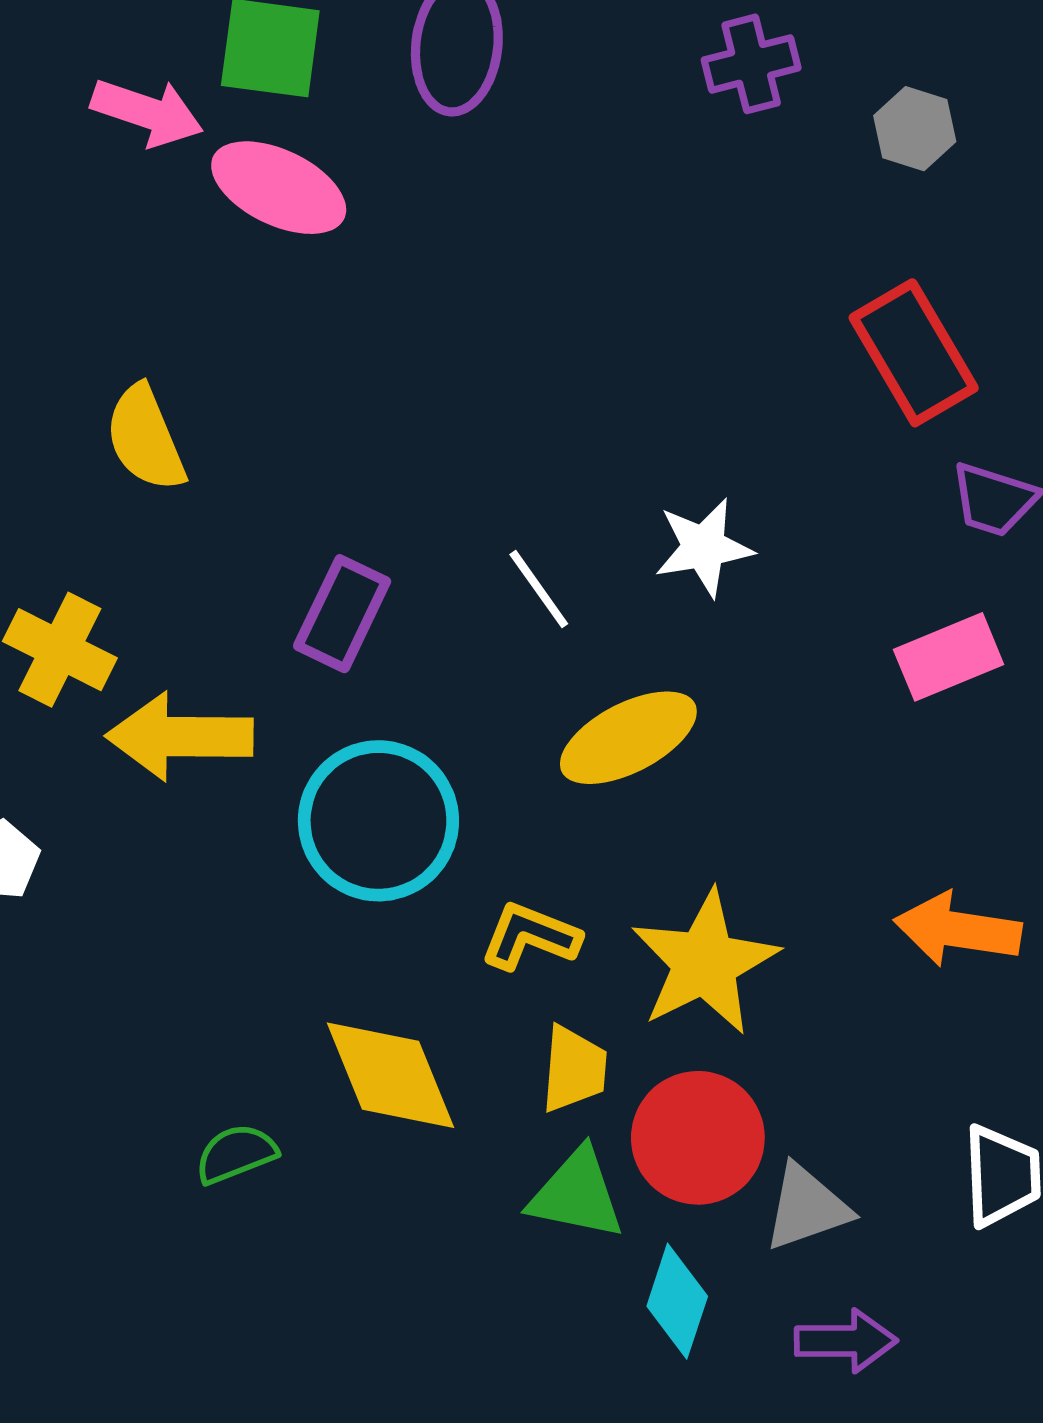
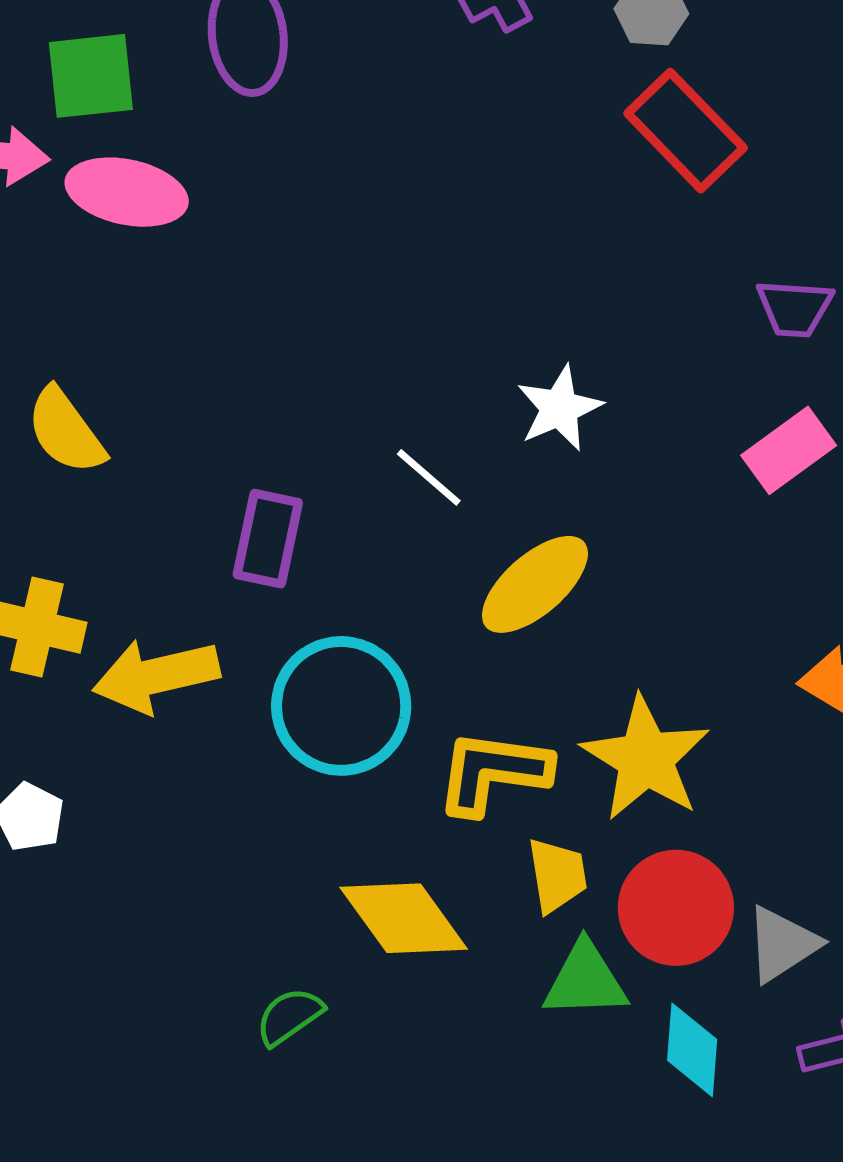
red rectangle: (914, 353) -> (686, 131), moved
yellow L-shape: (530, 936) -> (493, 772), size x1.4

